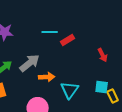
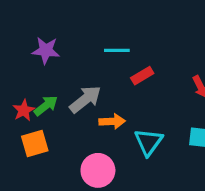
red rectangle: (68, 40) -> (142, 76), moved

